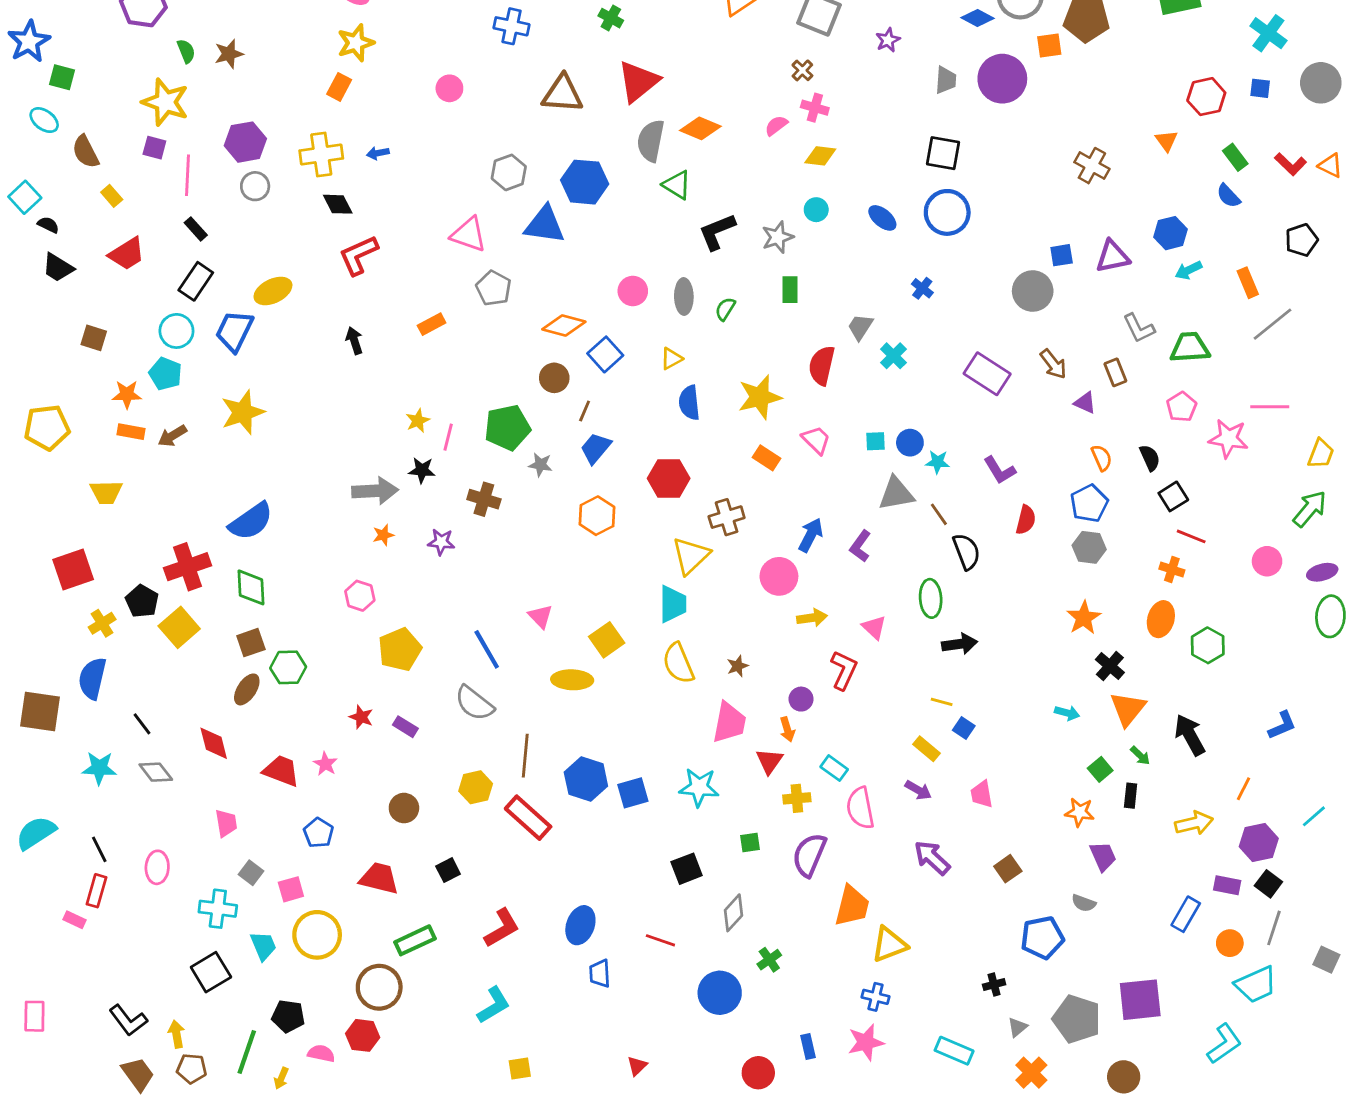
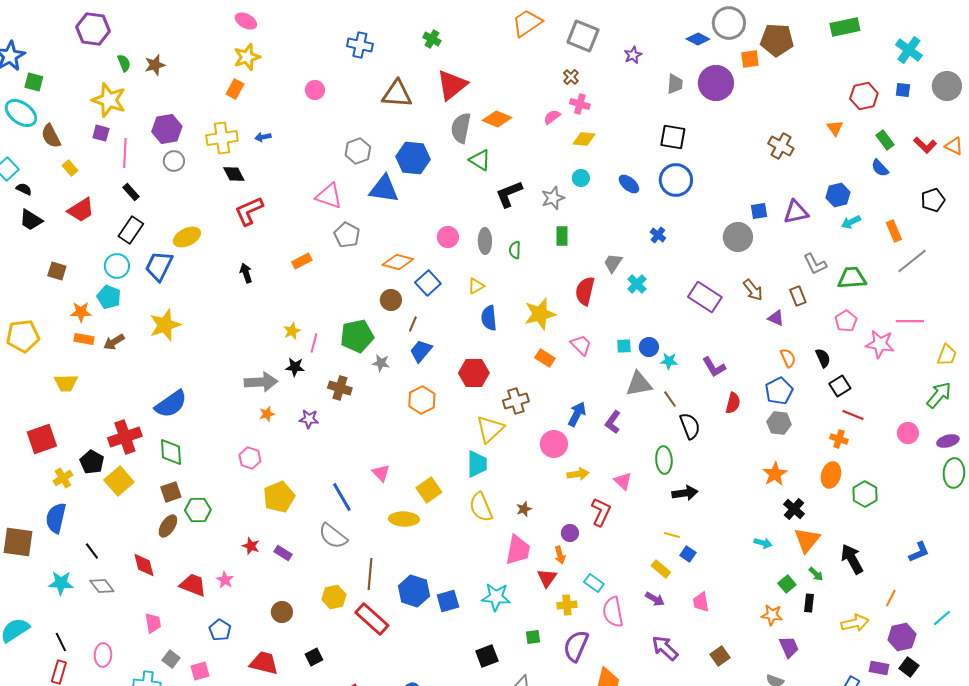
cyan ellipse: (44, 120) -> (21, 113), size x1.5
green semicircle: (725, 309) -> (515, 250), turned -30

